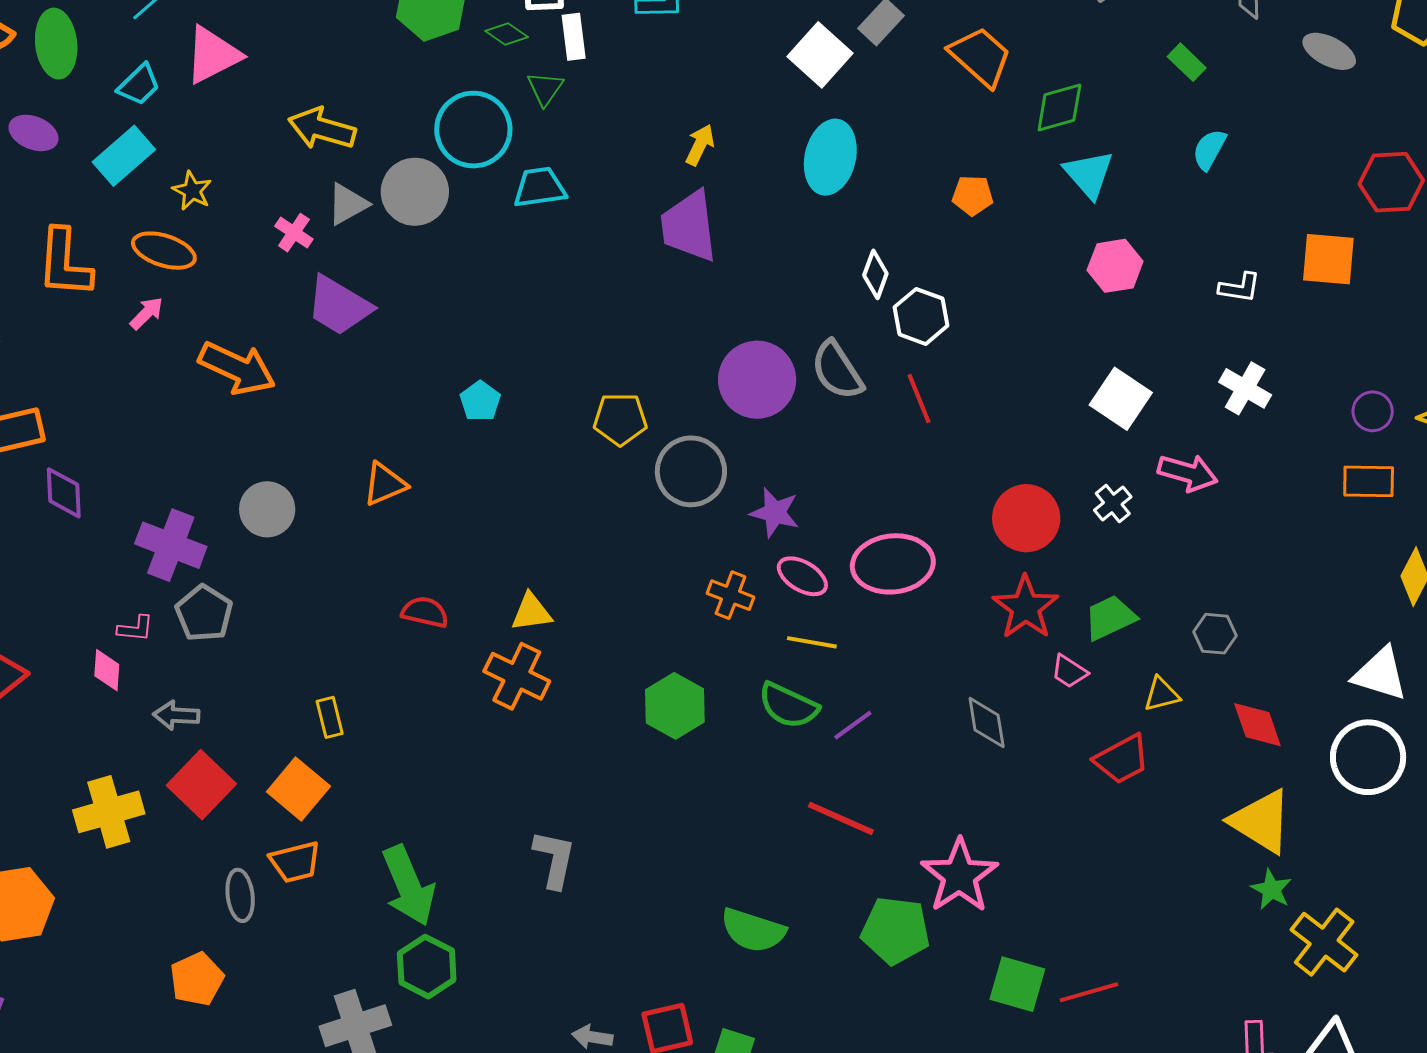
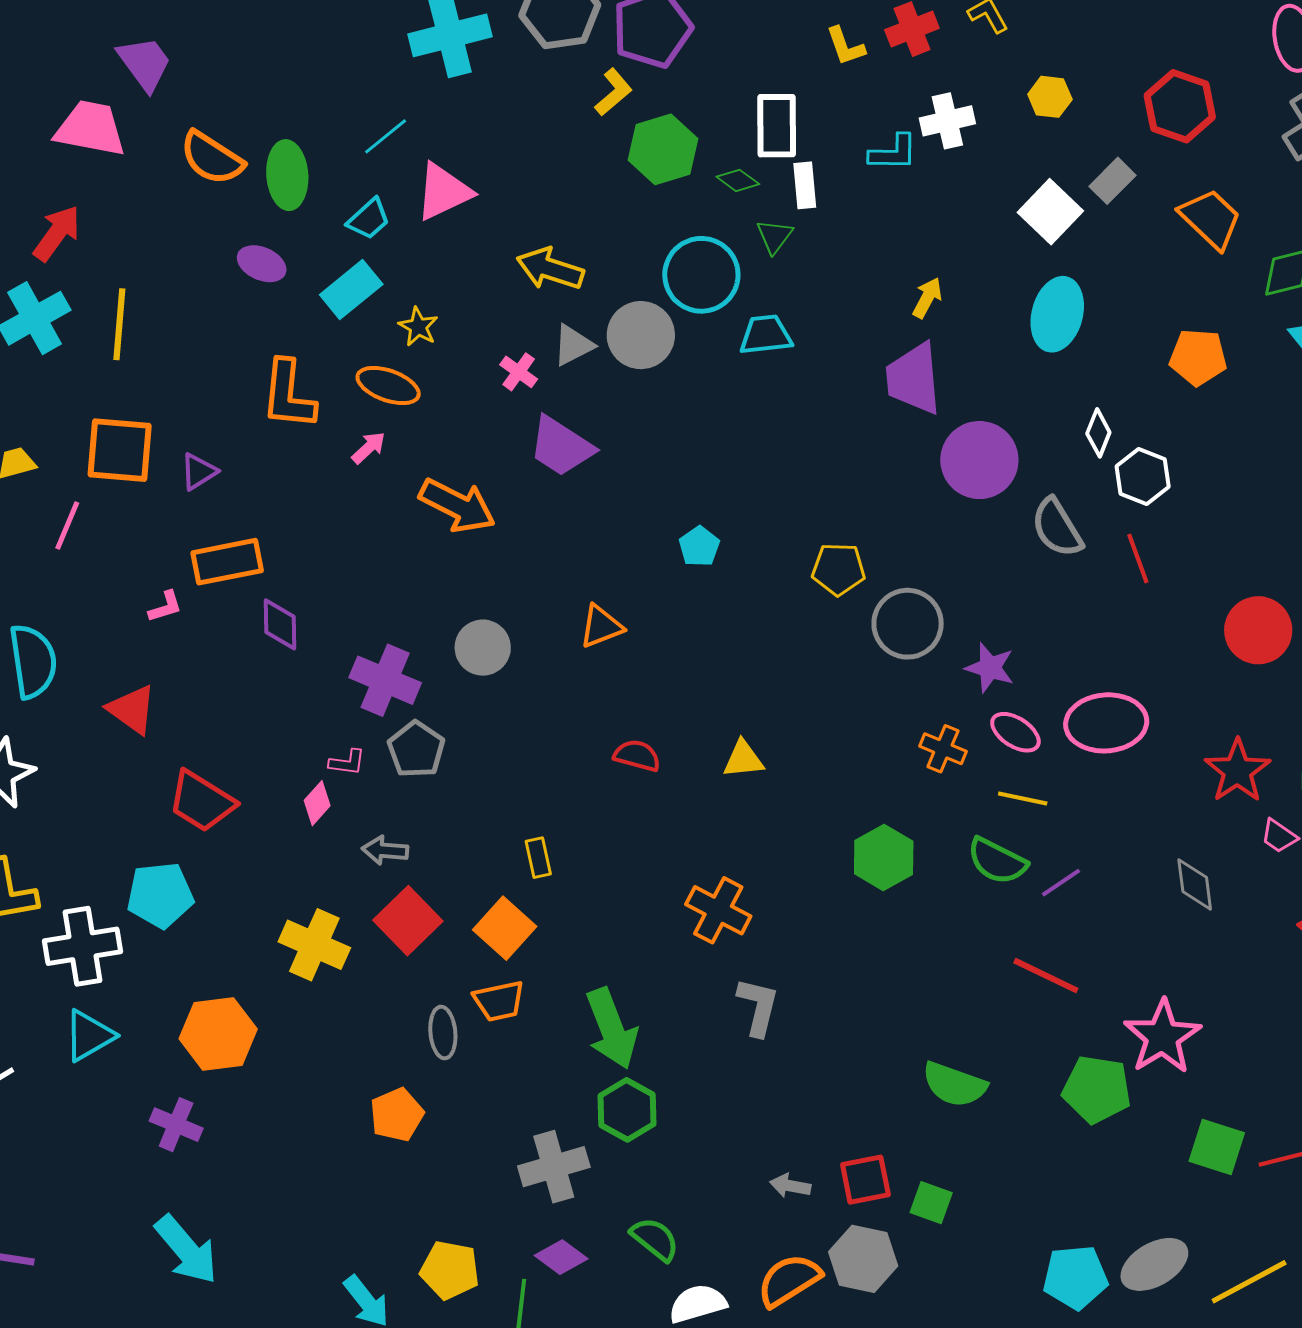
orange pentagon: (973, 195) -> (1198, 357), size x1.4
purple circle: (757, 380) -> (979, 460), moved
red circle: (1026, 518) -> (1258, 630), moved
pink diamond: (107, 670) -> (317, 803), turned 36
orange cross: (517, 676) -> (718, 910), moved
yellow cross: (109, 812) -> (314, 945), turned 38

